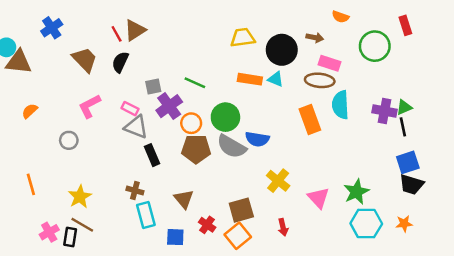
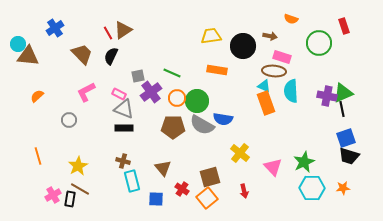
cyan triangle: (276, 79) -> (264, 86), moved
green triangle: (404, 107) -> (343, 93), size x1.5
orange circle: (191, 123) -> (177, 98), moved
black rectangle: (152, 155) -> (124, 128), moved, turned -66

